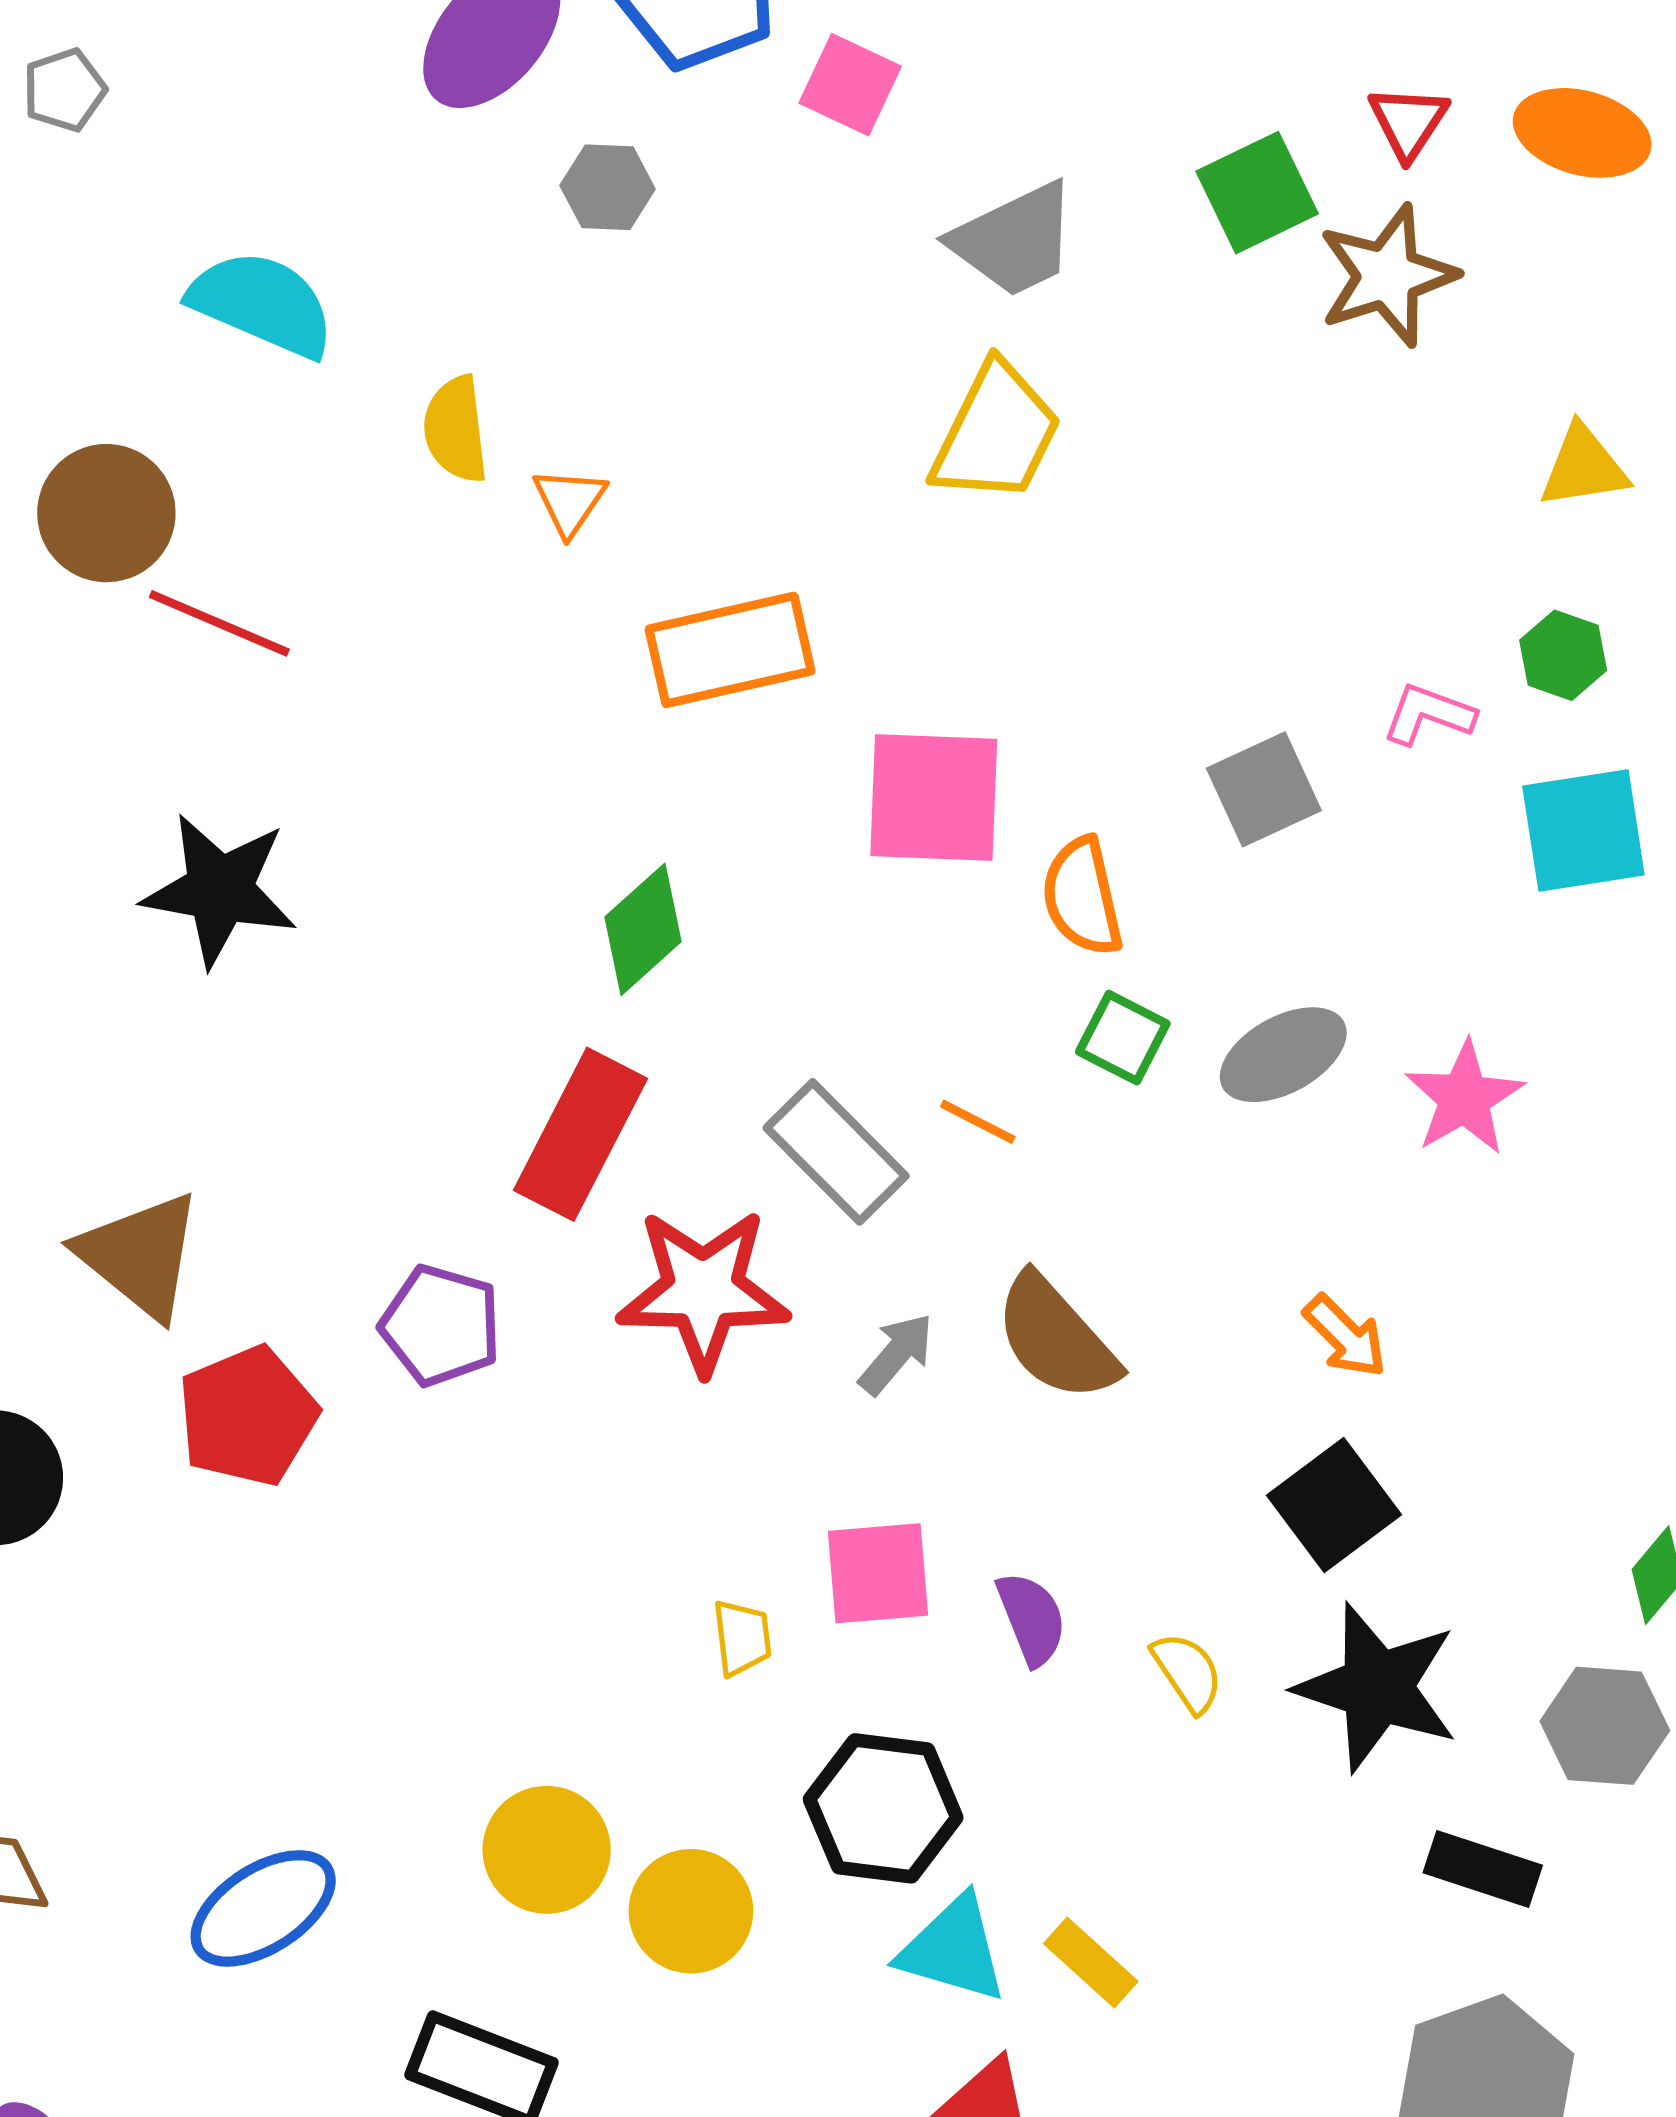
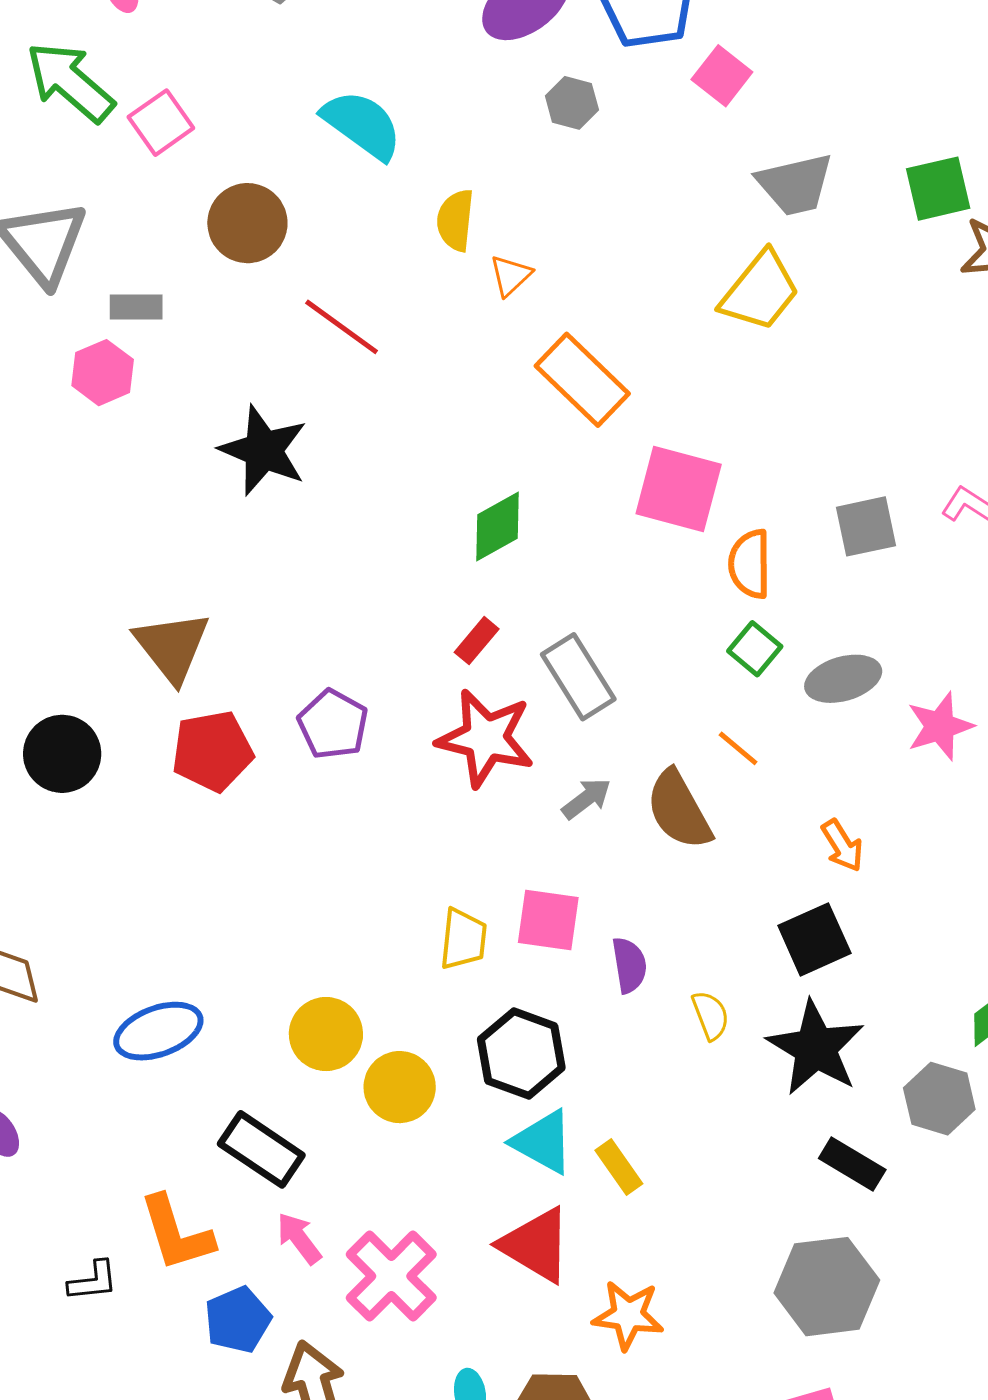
red line: (219, 623) -> (342, 327), moved
orange rectangle: (730, 650) -> (582, 380), turned 44
orange line: (978, 1122) -> (738, 748), moved
red rectangle: (580, 1134) -> (477, 641), moved, size x0.5
yellow trapezoid: (742, 1638) -> (463, 939), size x1.4

